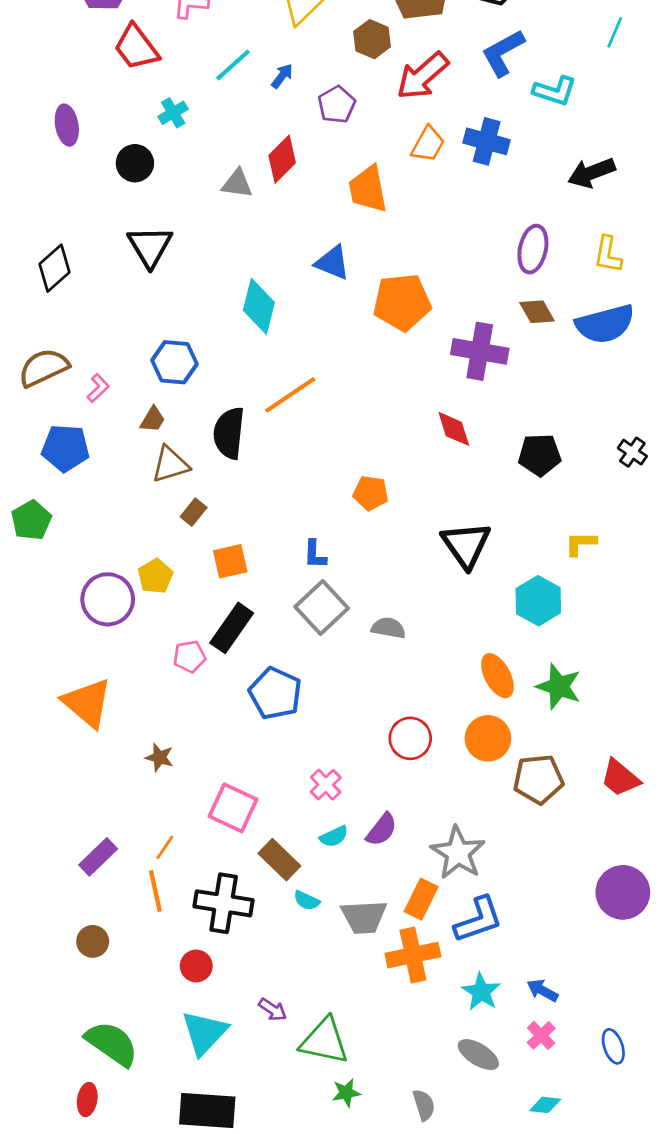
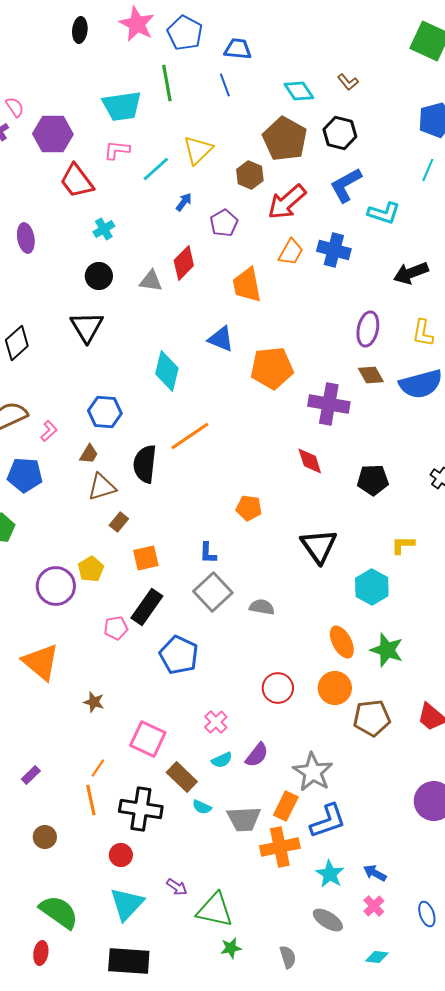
cyan line: (233, 65) -> (156, 169), moved
black circle: (135, 163) -> (99, 276), moved
purple rectangle: (98, 857) -> (31, 775), moved, size x0.7

